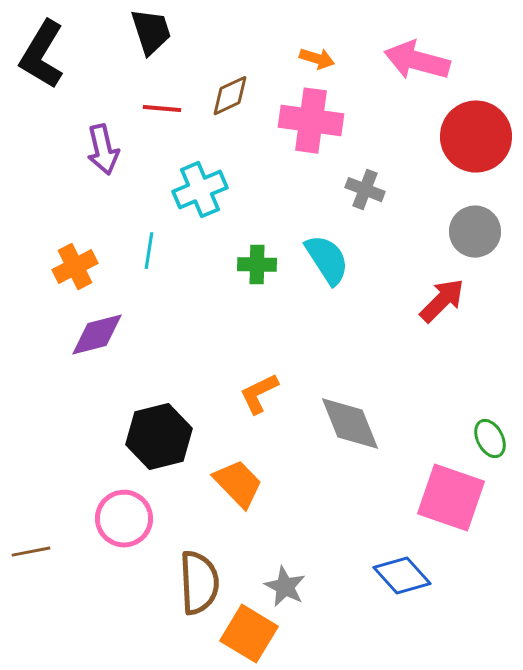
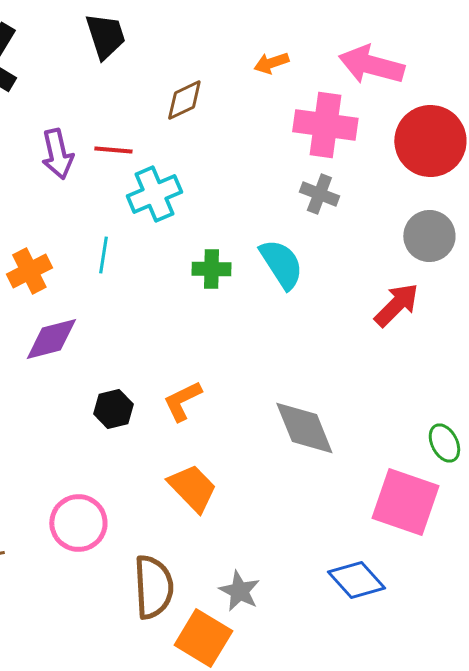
orange arrow: (317, 59) -> (271, 63), turned 144
red line: (162, 109) -> (113, 150), moved
pink cross: (311, 121) -> (325, 125), moved
orange L-shape: (259, 394) -> (182, 401), moved
black hexagon: (159, 437) -> (113, 409), moved, size x0.6

